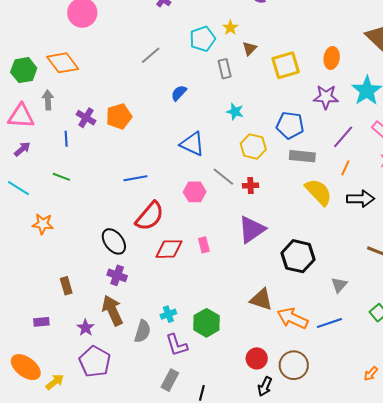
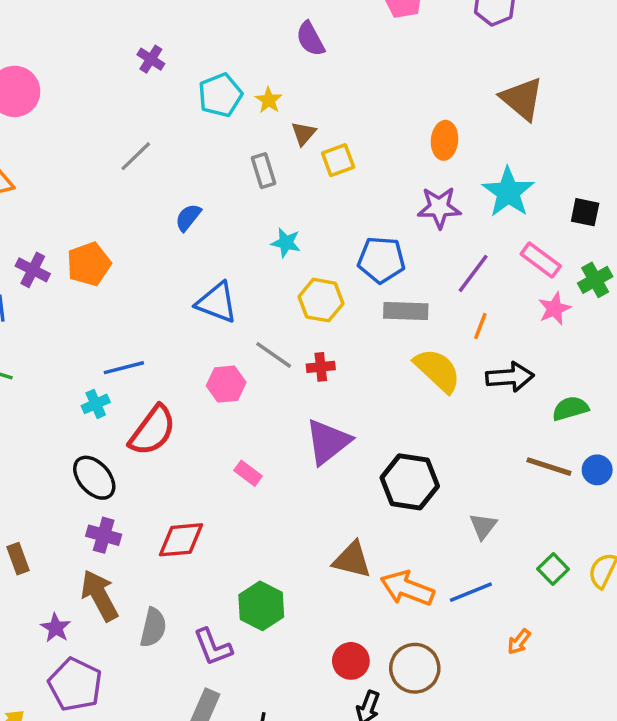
cyan pentagon: (202, 39) -> (220, 95), moved
yellow square: (286, 65) -> (338, 160), moved, size x0.7
pink rectangle: (204, 245) -> (248, 473), turned -35
red diamond: (169, 249) -> (181, 540), moved
cyan cross: (168, 314) -> (96, 404), moved
orange arrow: (371, 374) -> (519, 642), moved

